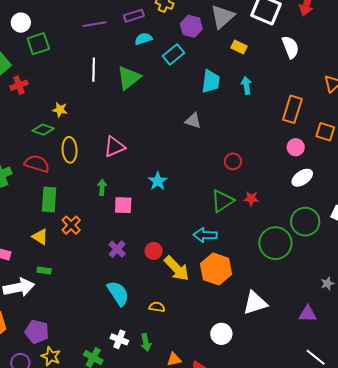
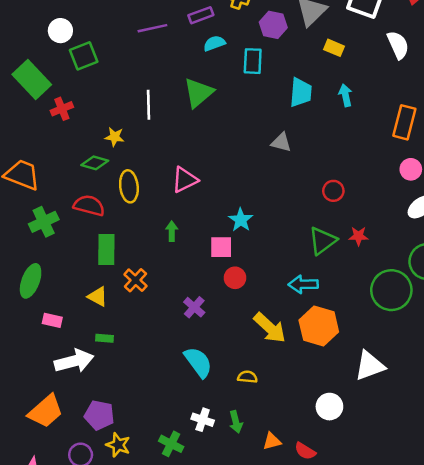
cyan rectangle: (173, 54) -> (253, 61), turned -45
white line: (94, 70) -> (148, 105), moved
pink square: (123, 205) -> (221, 247), moved
red circle: (154, 251) -> (235, 278), moved

